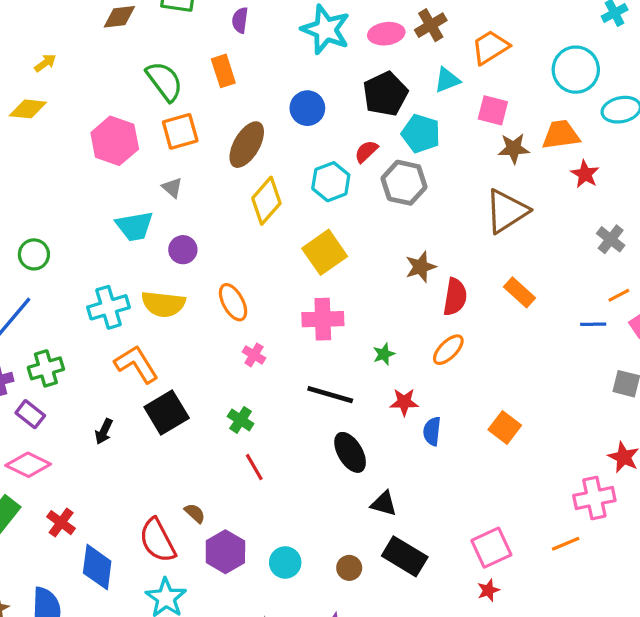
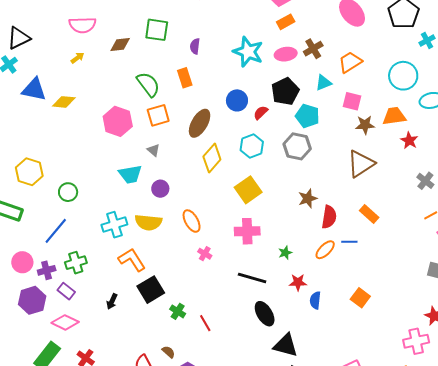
yellow arrow: (45, 63) -> (78, 58), moved
red semicircle: (366, 151) -> (261, 113), moved
blue line: (593, 324) -> (349, 242), moved
green cross: (241, 420) -> (178, 311), moved
black triangle: (384, 504) -> (286, 345), size x1.5

